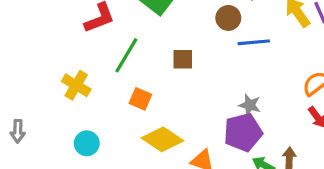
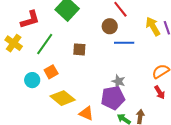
yellow cross: (76, 85) -> (14, 43), moved
orange square: (140, 99) -> (51, 72), turned 32
cyan circle: (87, 143) -> (32, 80), moved

